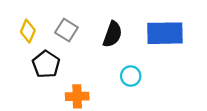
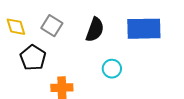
yellow diamond: (28, 31) -> (16, 27), turned -40

